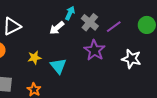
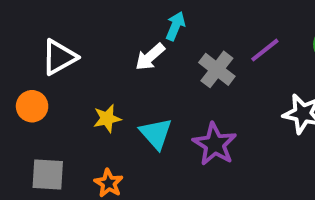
gray cross: (90, 22) -> (217, 69), moved
purple star: (94, 50) -> (215, 144), moved

